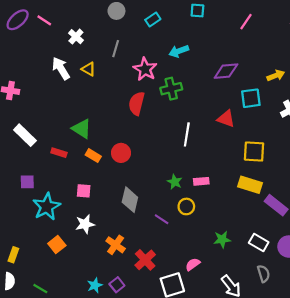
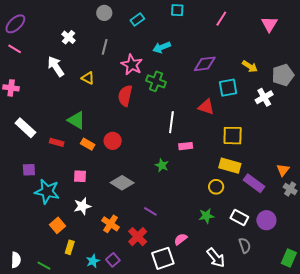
pink line: (44, 20) -> (15, 49), moved
yellow triangle: (89, 69) -> (88, 78), moved
yellow arrow: (276, 75) -> (250, 66), turned 56
green cross: (171, 89) -> (156, 81), turned 36
pink rectangle: (201, 181) -> (186, 146), moved
gray diamond: (130, 200) -> (122, 183), turned -70
yellow circle: (186, 206) -> (216, 187), moved
cyan star: (47, 207) -> (47, 192), turned -30
purple line: (162, 219) -> (150, 211), moved
yellow rectangle: (13, 255) -> (70, 247), moved

